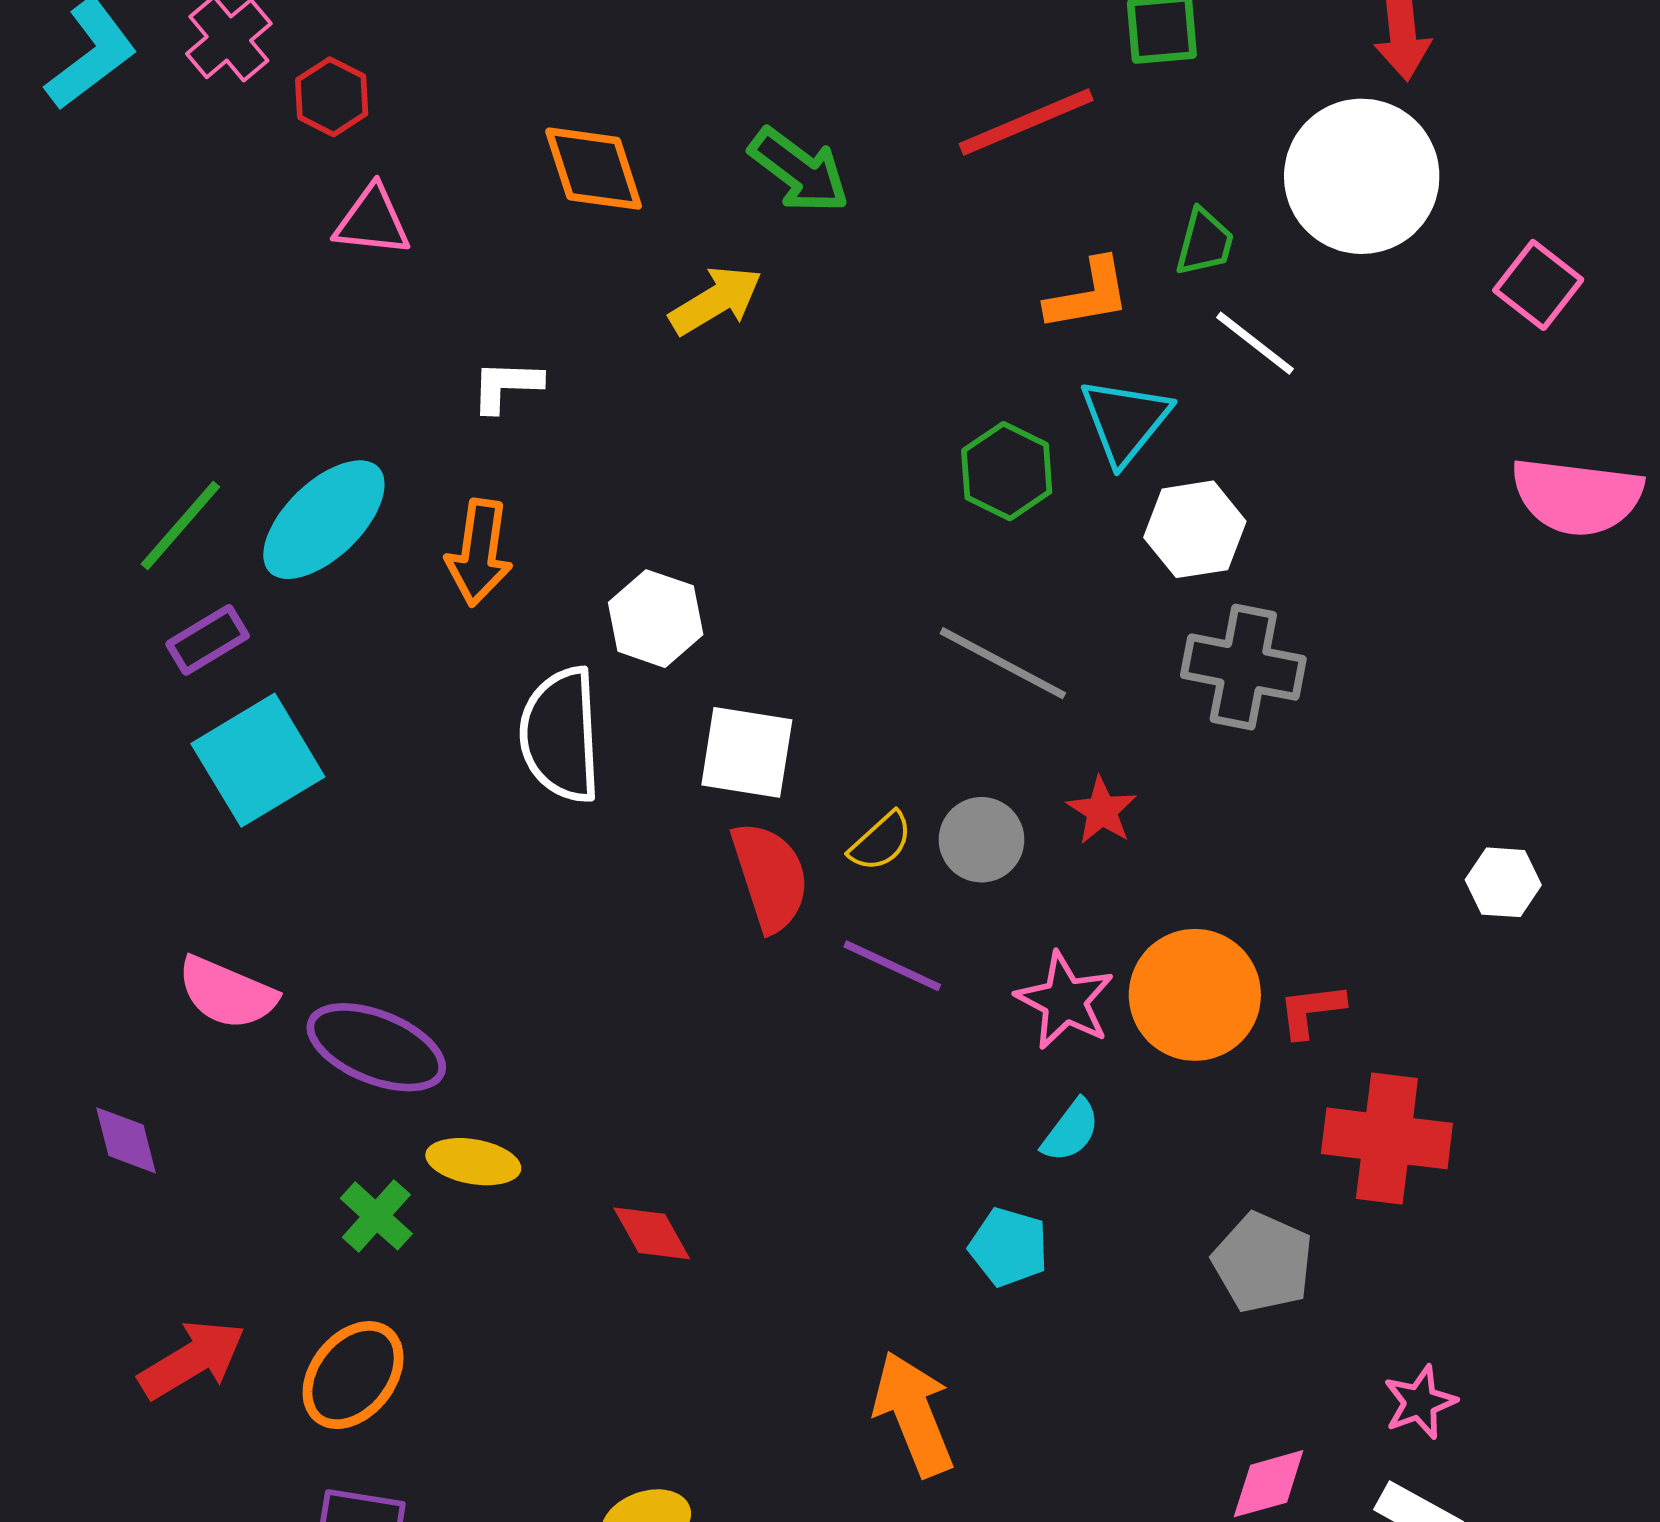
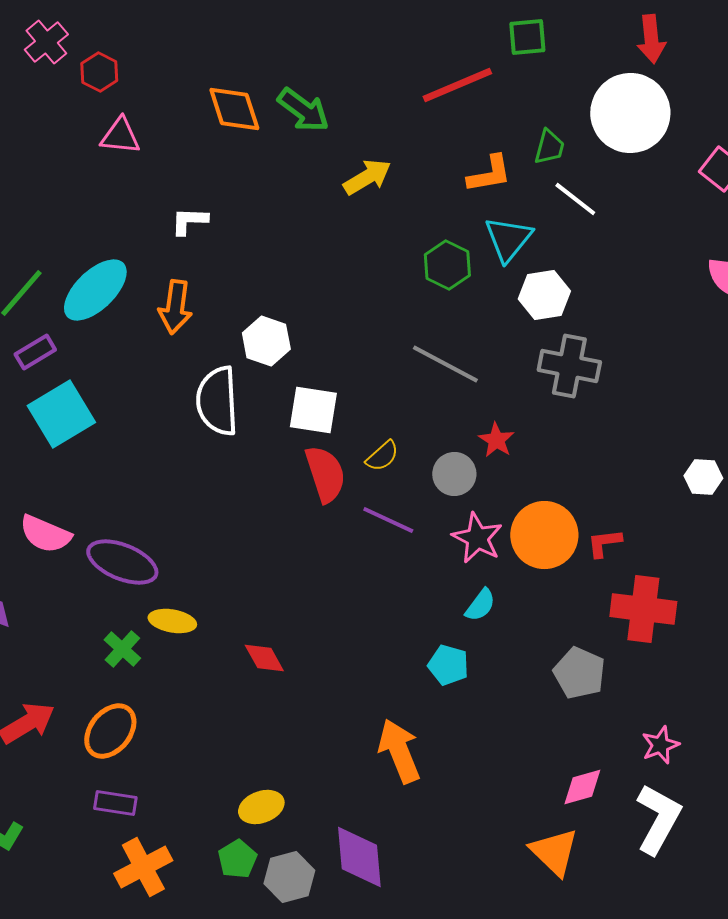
green arrow: (799, 170) -> (303, 110), moved
yellow arrow: (716, 300) -> (367, 177), moved
gray circle: (981, 840) -> (454, 474), moved

